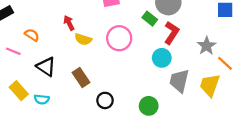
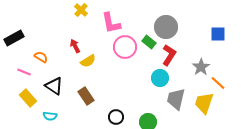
pink circle: (119, 38) -> (125, 47), moved
yellow semicircle: (83, 39) -> (88, 61), turned -49
yellow rectangle: (19, 91) -> (28, 98), moved
black circle: (105, 100) -> (116, 117), moved

